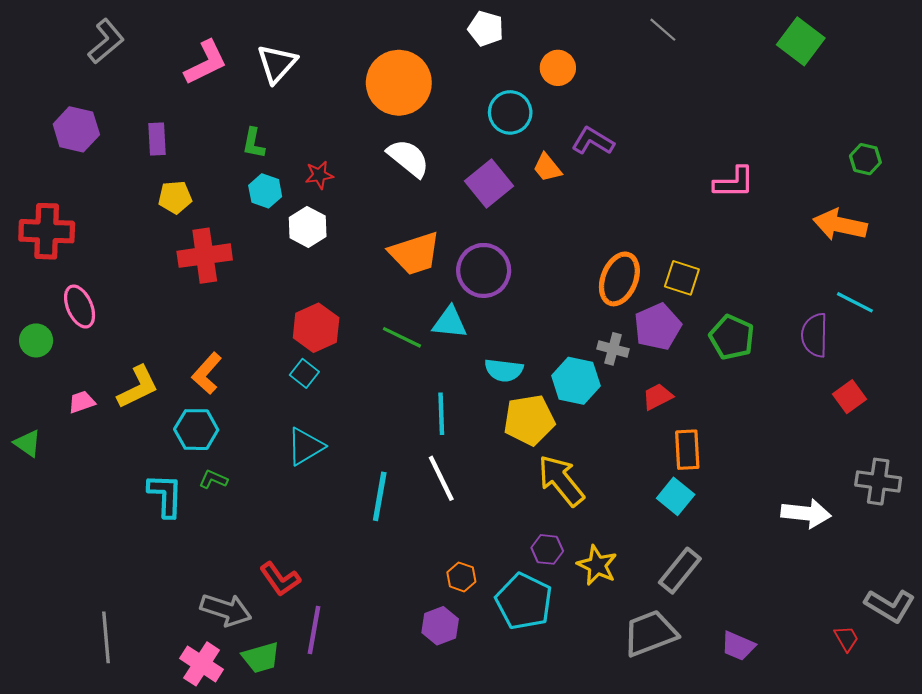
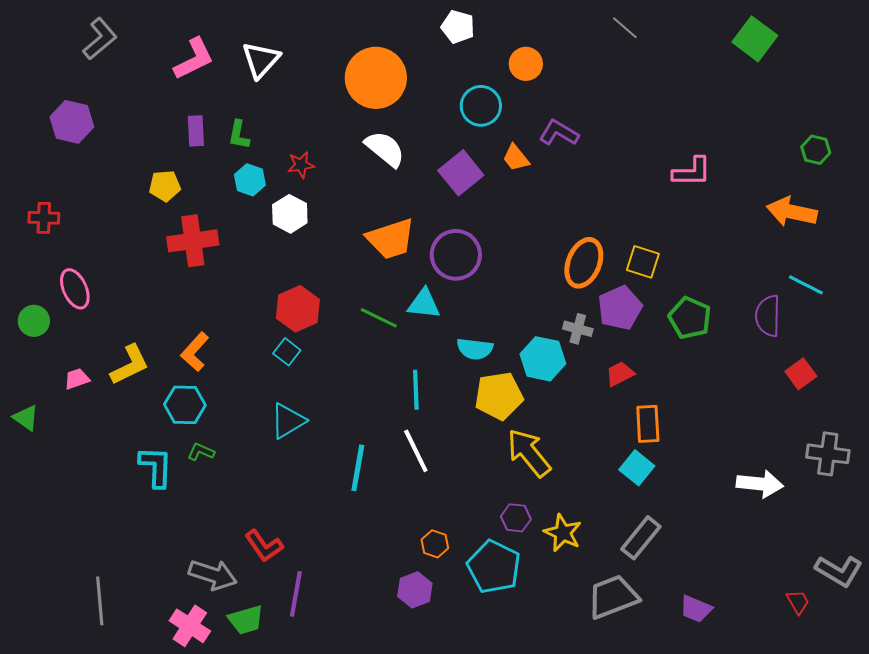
purple rectangle: (157, 139) -> (196, 131), moved
red cross: (47, 231) -> (44, 218), size x0.6

